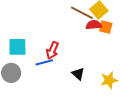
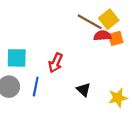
orange square: (106, 27) -> (116, 38), turned -32
blue line: (44, 62) -> (36, 87), moved, turned -66

